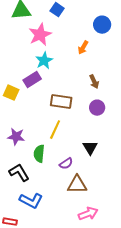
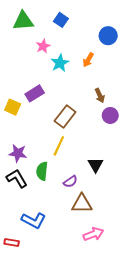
pink star: (40, 35) -> (43, 46), size x0.6
cyan star: (44, 61) -> (60, 63), moved
brown rectangle: (61, 102) -> (65, 117), turned -60
purple circle: (97, 108) -> (110, 115), moved
black L-shape: (19, 173) -> (17, 178), moved

